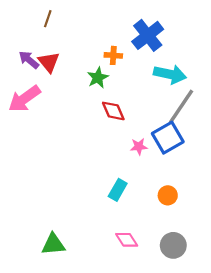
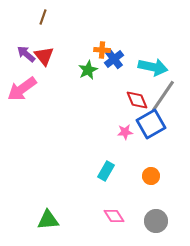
blue cross: (148, 35) -> (114, 59), moved, size x0.7
red diamond: (113, 111) -> (137, 100), moved

